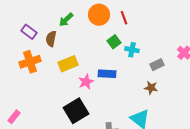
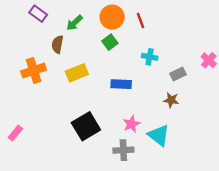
purple rectangle: (29, 32) -> (38, 14), moved
green square: (114, 42) -> (110, 42), moved
pink star: (86, 82) -> (131, 124), moved

